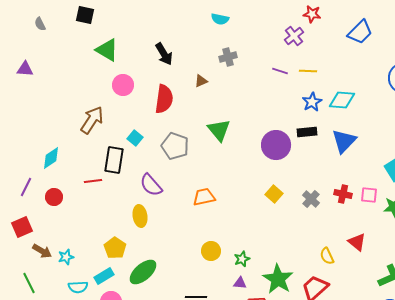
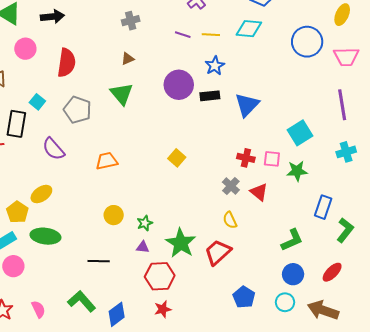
black arrow: (164, 54) -> (52, 17), moved, turned -65
brown triangle: (201, 81) -> (128, 59), moved
cyan diamond: (342, 100) -> (249, 29), moved
purple circle: (276, 145) -> (179, 85), moved
gray cross: (311, 199) -> (231, 186), moved
yellow ellipse: (140, 216) -> (41, 194), moved, turned 65
red triangle: (357, 242) -> (259, 192), moved
green ellipse: (143, 272) -> (45, 236), turned 48

